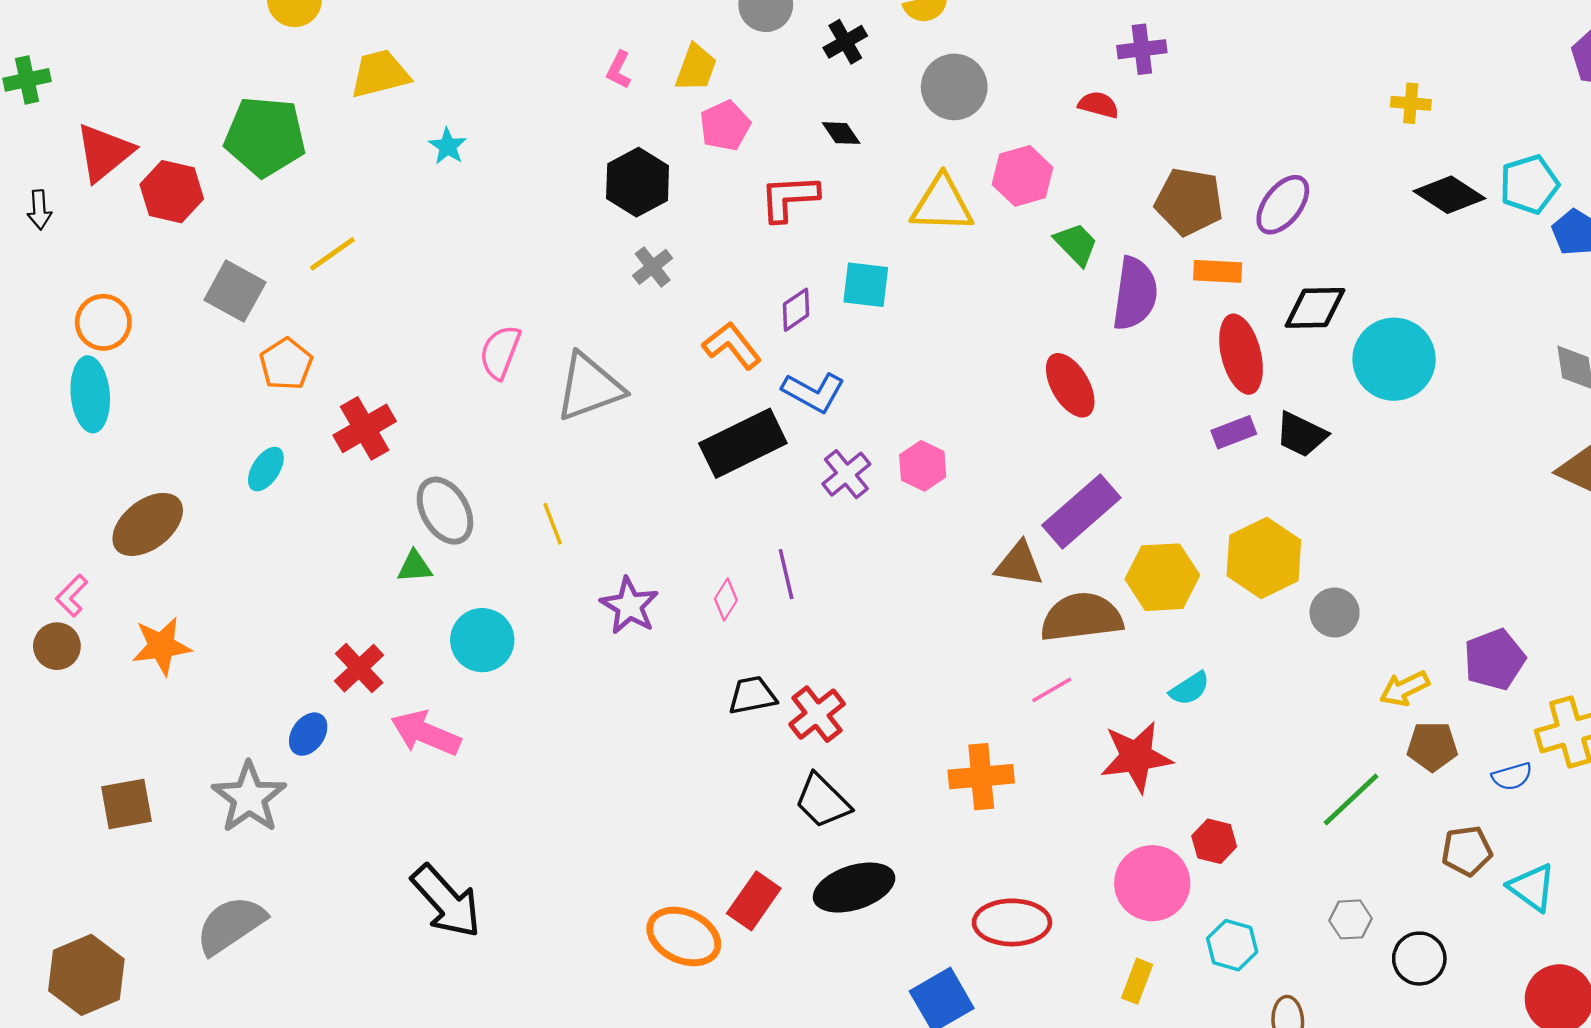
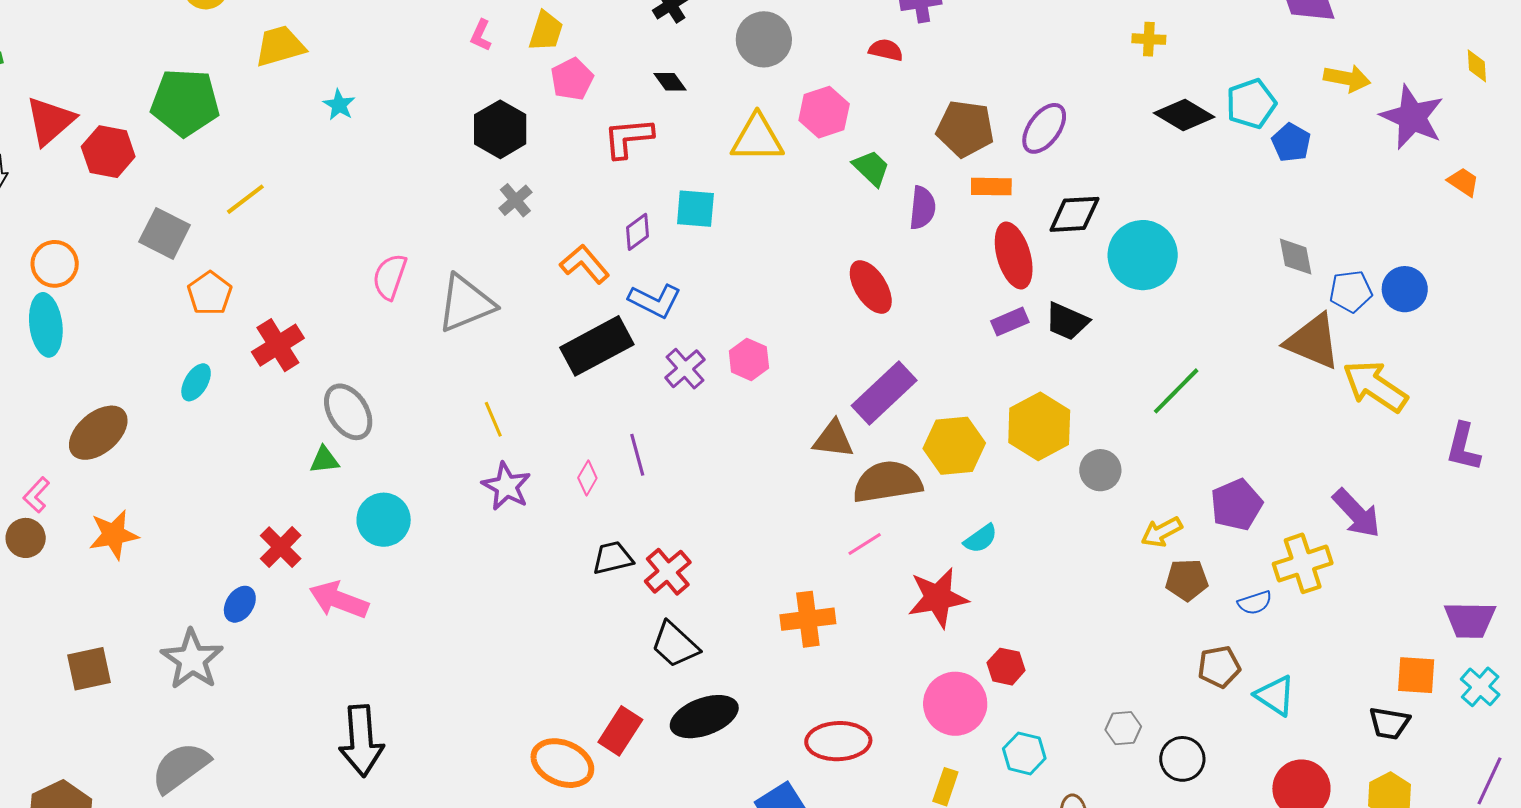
purple semicircle: (1135, 294) -> (922, 208), size x0.7
yellow line: (553, 524) -> (493, 419), moved
green line: (1351, 800) -> (1176, 391), moved
black arrow: (446, 901) -> (361, 741), turned 40

